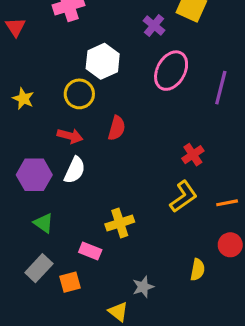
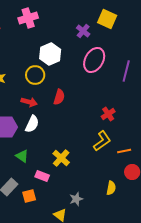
orange line: (227, 203) -> (124, 151), moved
green triangle: (44, 223) -> (22, 156), moved
yellow cross: (120, 223) -> (61, 158), turned -30

